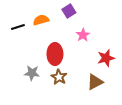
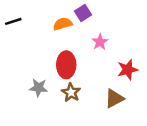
orange semicircle: (41, 20) -> (63, 24), moved
black line: (18, 27) -> (13, 21), moved

